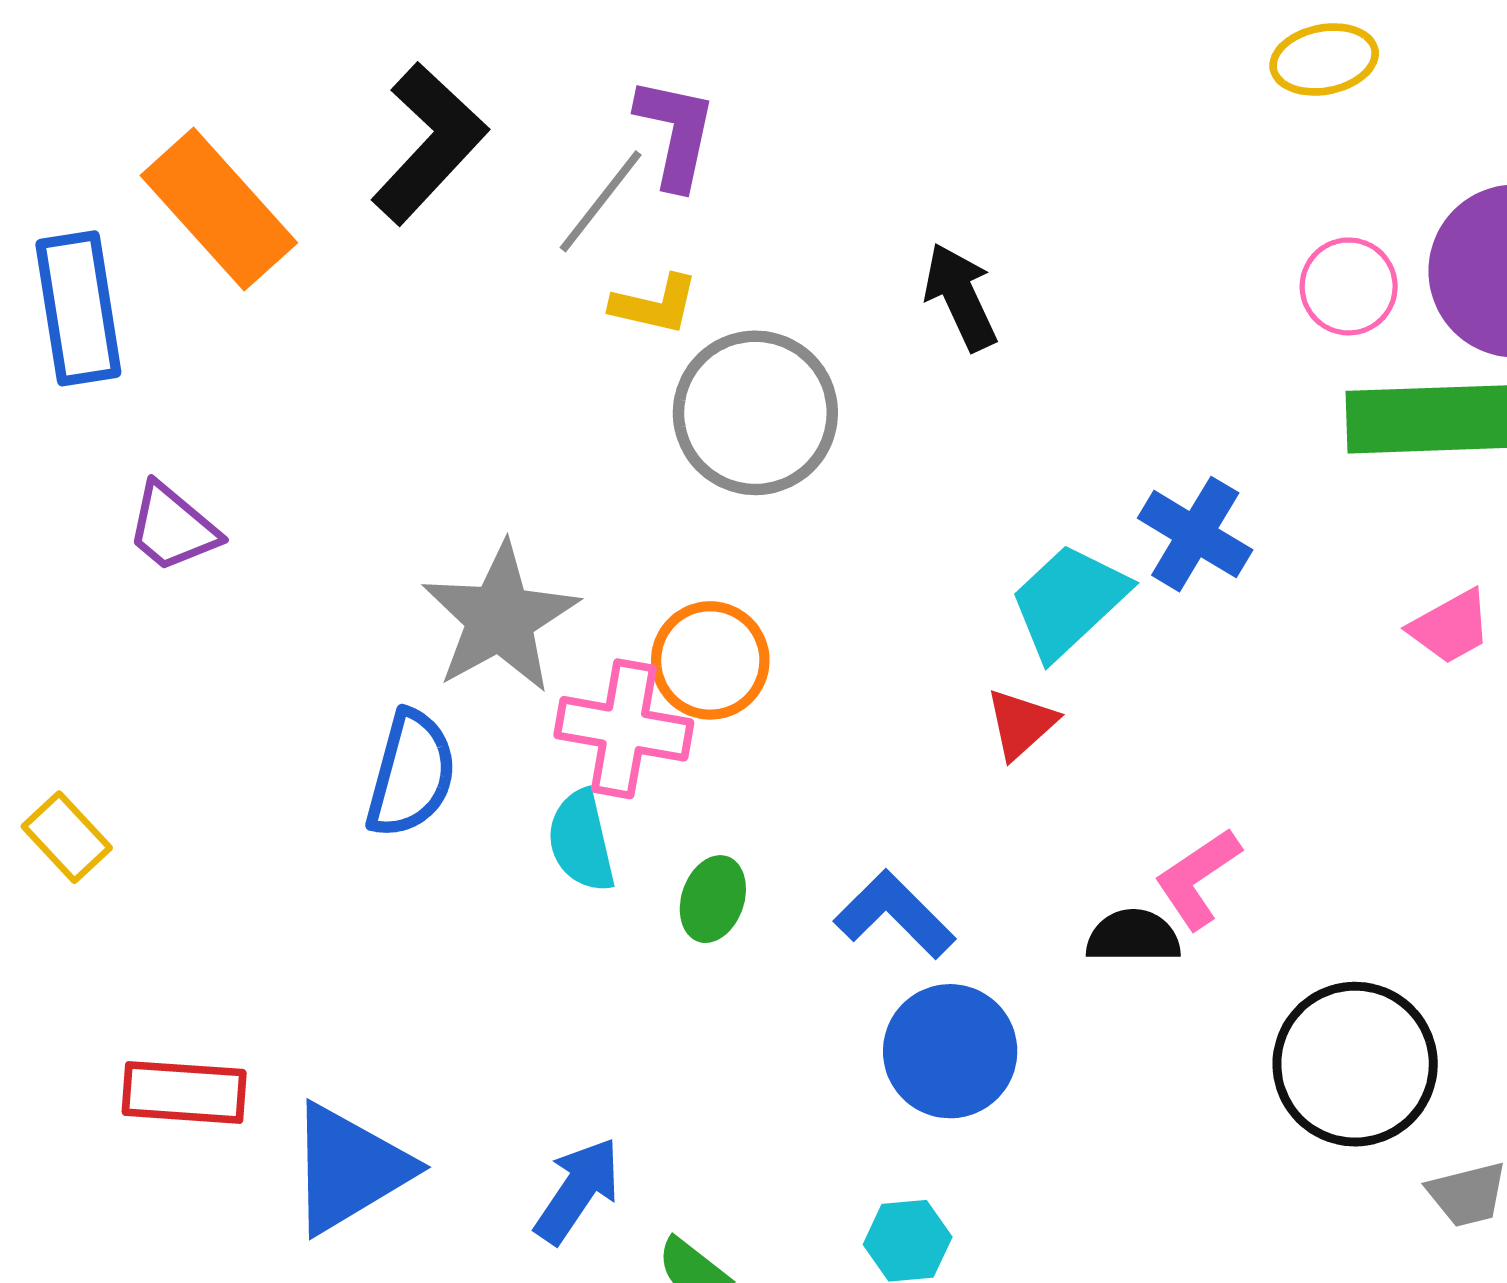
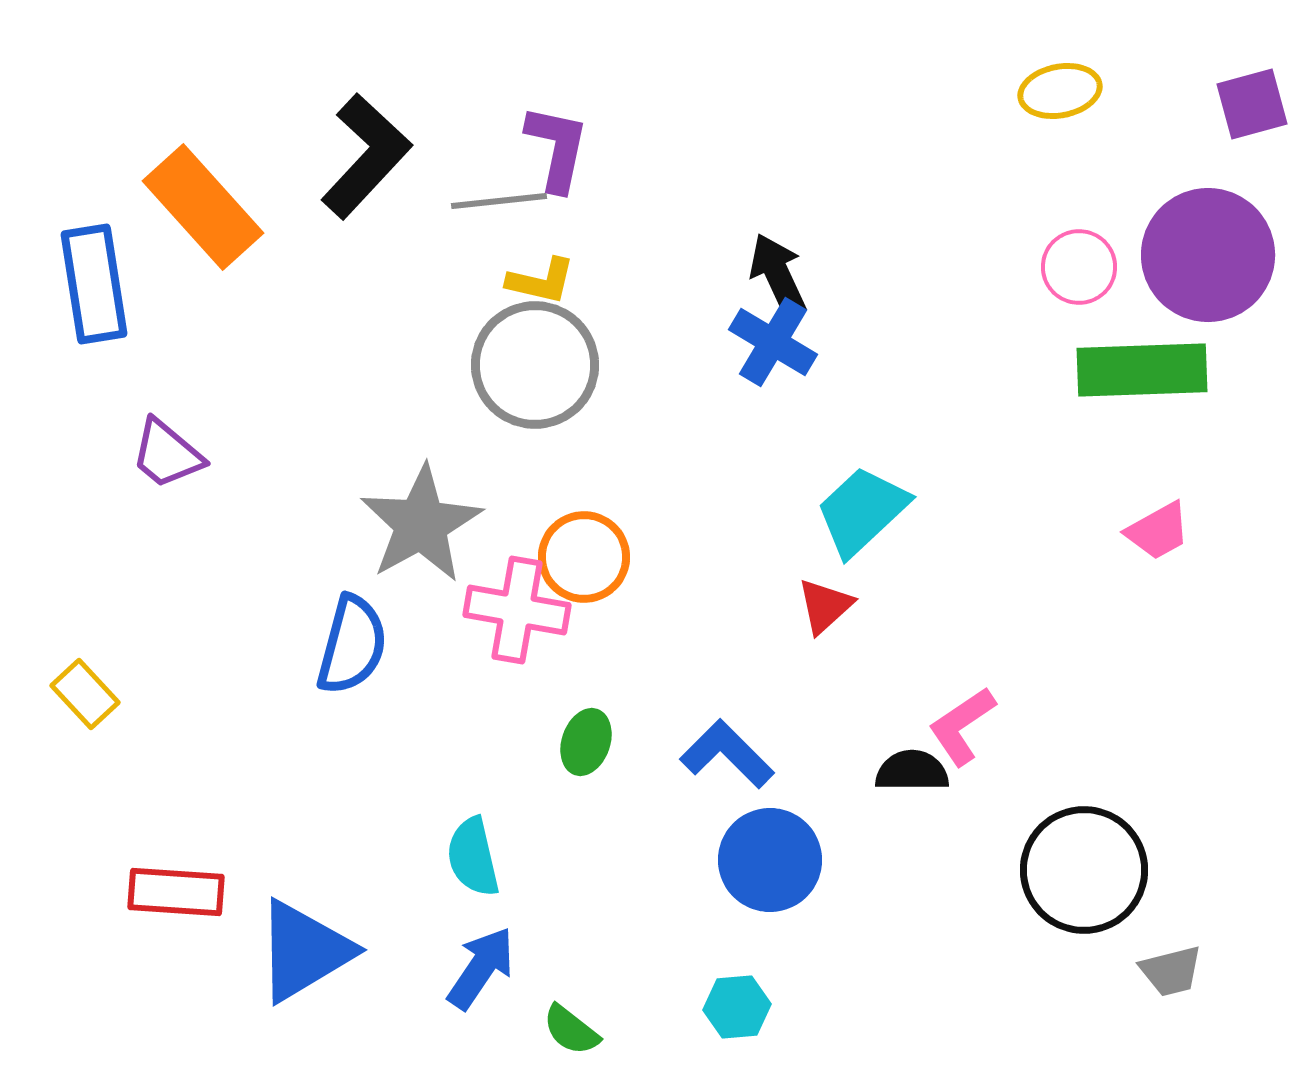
gray line: (601, 201) -> (499, 201), turned 46
gray circle: (755, 413) -> (535, 365), moved
blue cross: (1195, 534) -> (773, 342), moved
cyan semicircle: (581, 841) -> (473, 857), moved

